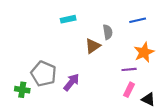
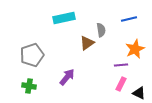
cyan rectangle: (68, 19) -> (64, 18), size x1.5
gray pentagon: (44, 74) -> (32, 55), moved, turned 30
green cross: (22, 90) -> (29, 86), moved

